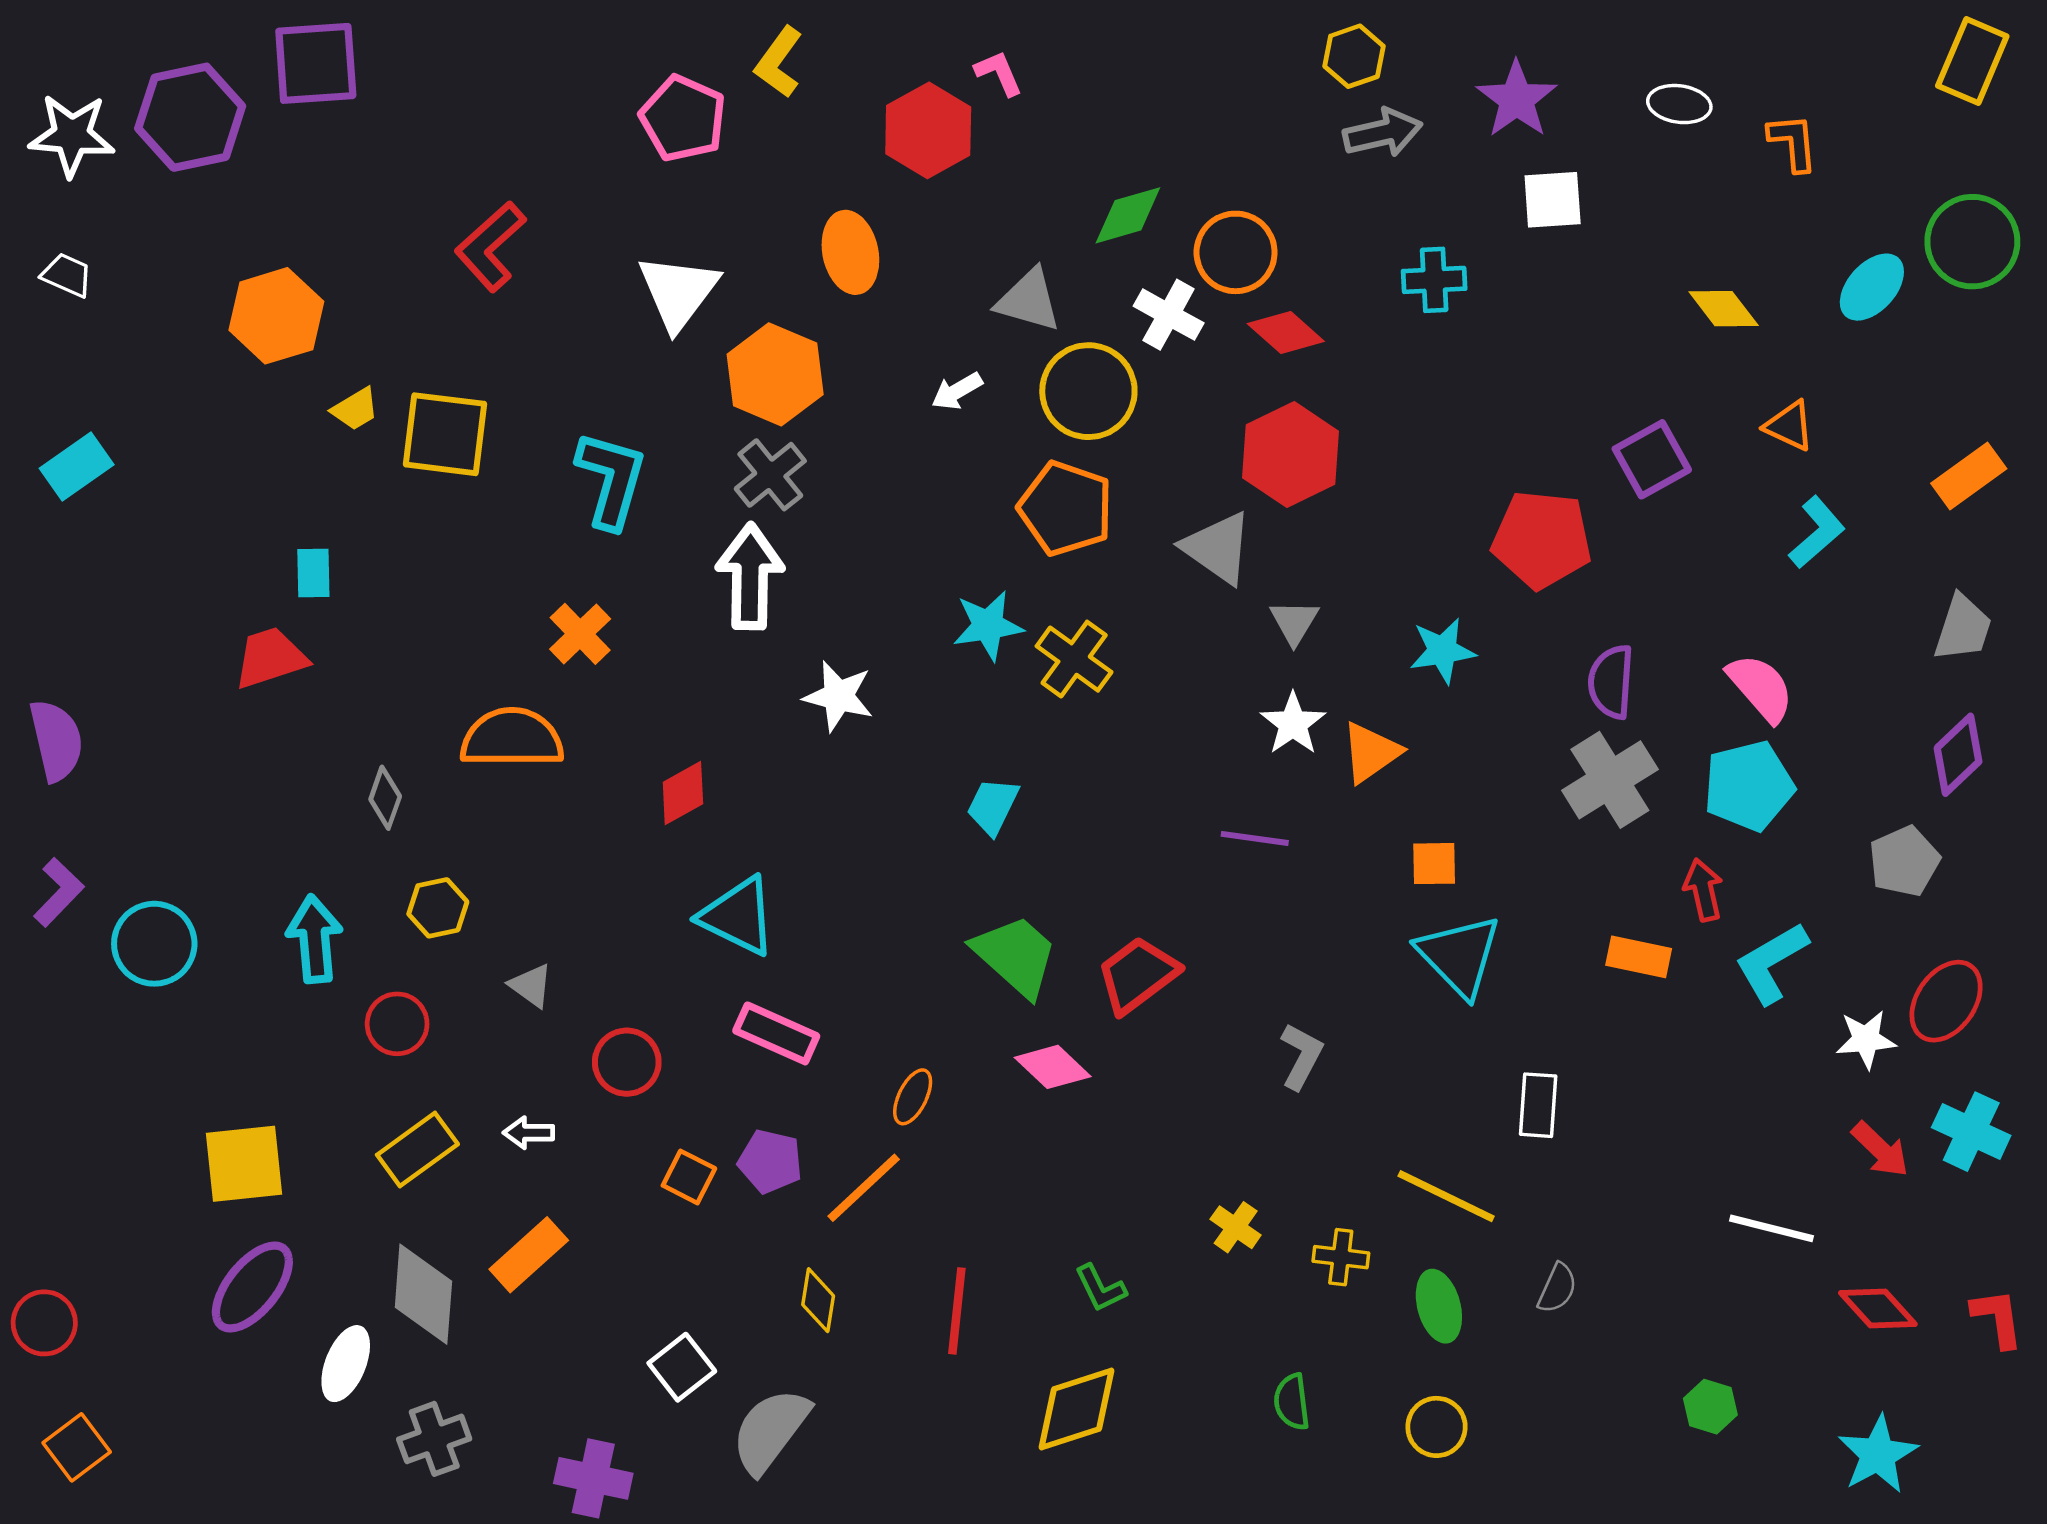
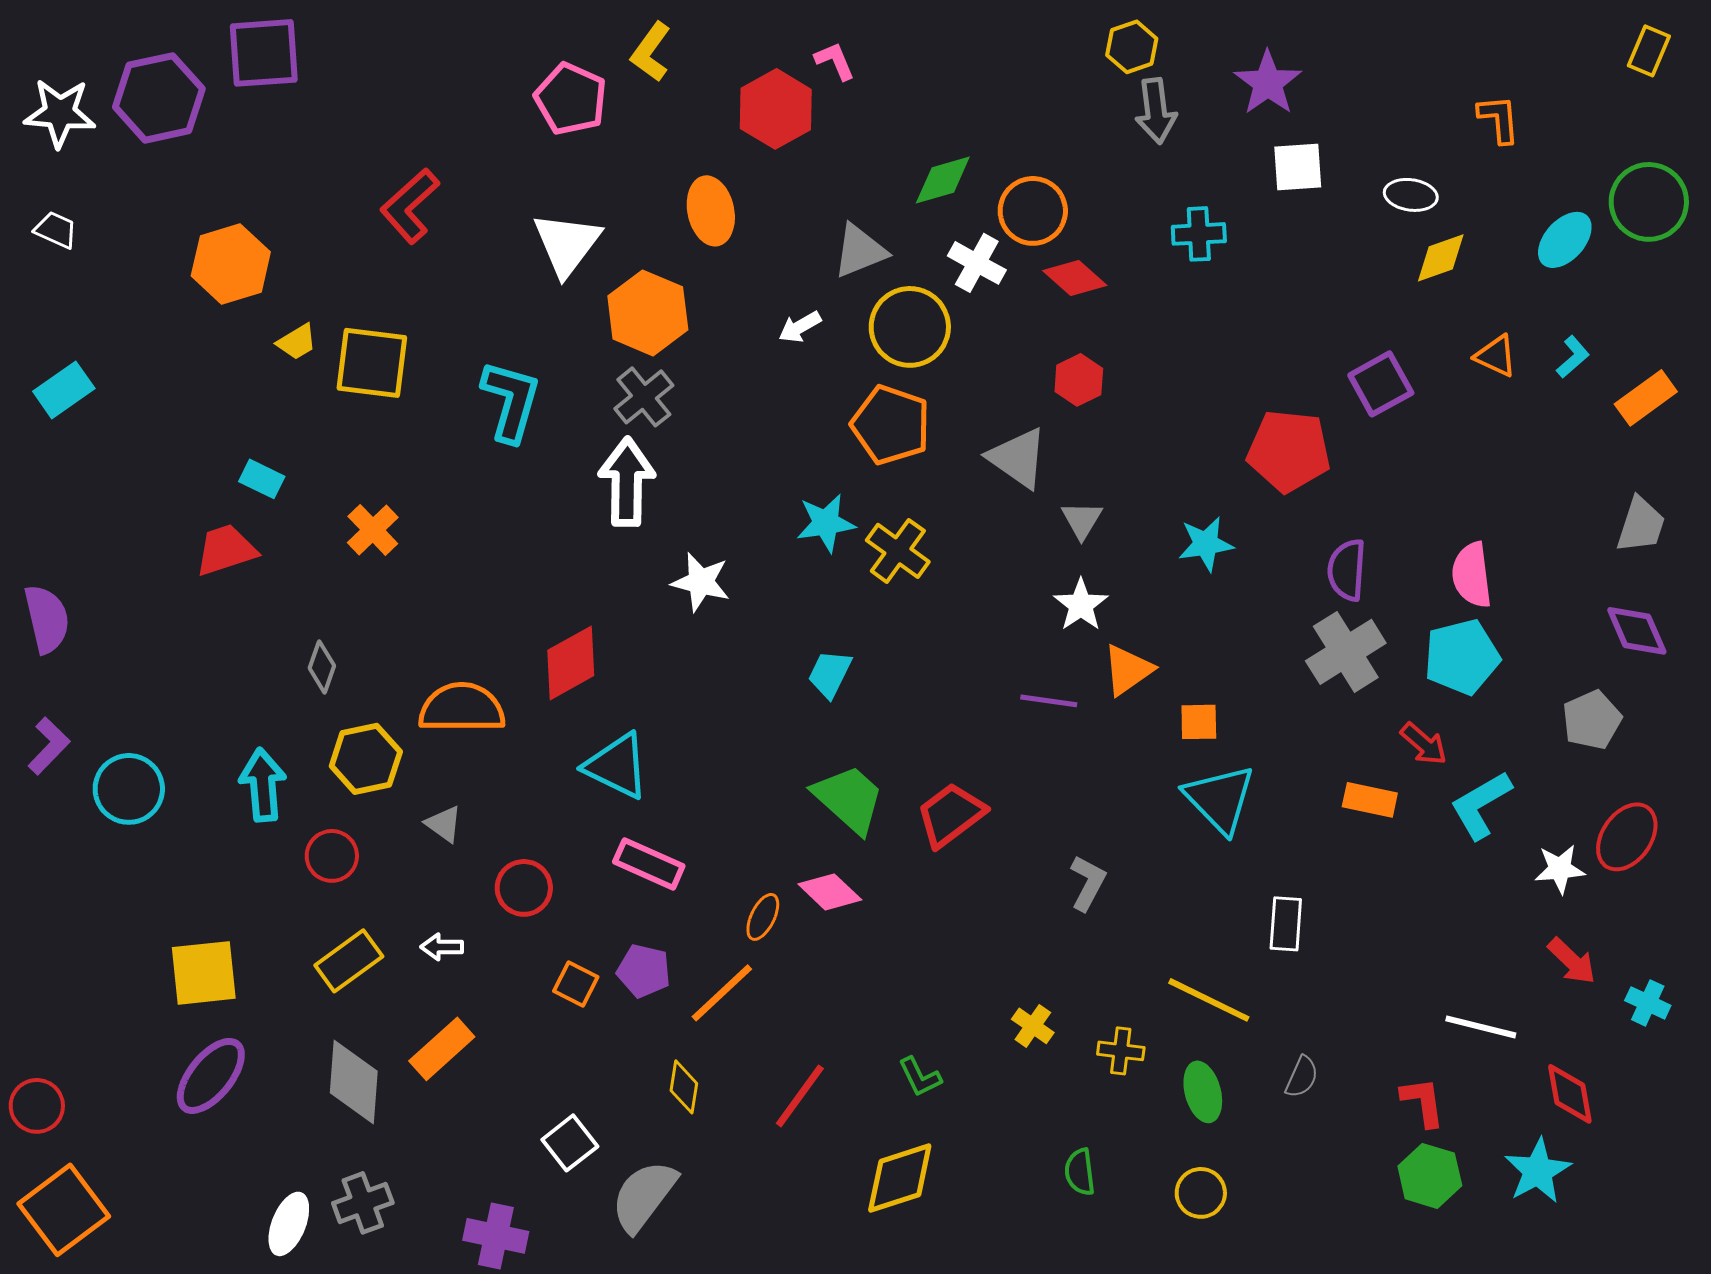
yellow rectangle: (1972, 61) -> (1649, 51), size x0.7
white ellipse: (1679, 104) -> (1411, 195), moved
gray arrow: (1383, 133) -> (1156, 111), turned 96
gray triangle: (1029, 300) -> (860, 251), turned -38
yellow diamond: (1724, 309) -> (1441, 258), turned -72
red hexagon: (1291, 455) -> (1079, 380), size x0.6
cyan L-shape: (1817, 532) -> (1573, 357), moved, size x0.7
cyan rectangle: (313, 573) -> (262, 479), turned -63
orange cross: (580, 634) -> (373, 530), moved
pink semicircle: (1761, 688) -> (1472, 575), turned -146
orange semicircle: (512, 738) -> (462, 708), moved
orange triangle: (1371, 752) -> (1128, 670), moved
purple diamond: (1958, 755) -> (1637, 631), turned -70
red diamond: (683, 793) -> (571, 663), size x1.4
red arrow: (1703, 890) -> (1424, 744), turned 144
yellow hexagon: (438, 908) -> (366, 759), size x1.4
pink diamond: (1053, 1067) -> (830, 892), moved
cyan cross: (1971, 1132) -> (1648, 1003), moved, size x0.7
red diamond: (1878, 1309) -> (1570, 1094), turned 32
red line: (957, 1311) -> (800, 1096), turned 30
red L-shape: (1997, 1318) -> (1423, 1102), moved
white ellipse: (346, 1364) -> (289, 1224), moved
green hexagon: (1710, 1407) -> (1430, 1176), size x1.4
orange square: (77, 1447) -> (64, 1210), size x1.6
cyan star: (1878, 1454) -> (1538, 1171), moved

